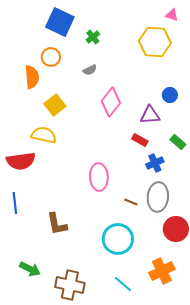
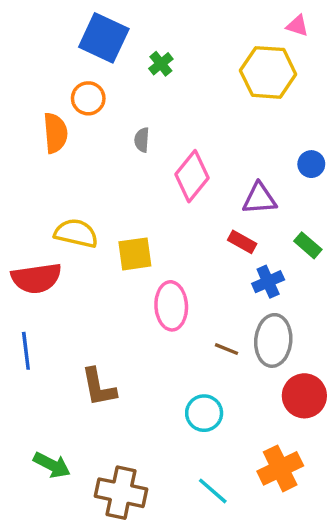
gray semicircle: (90, 70) -> (142, 140), moved, turned 120
blue circle: (170, 95) -> (311, 164), moved
yellow square: (55, 105) -> (135, 254), moved, turned 30
cyan circle: (118, 239) -> (204, 413), size x0.7

